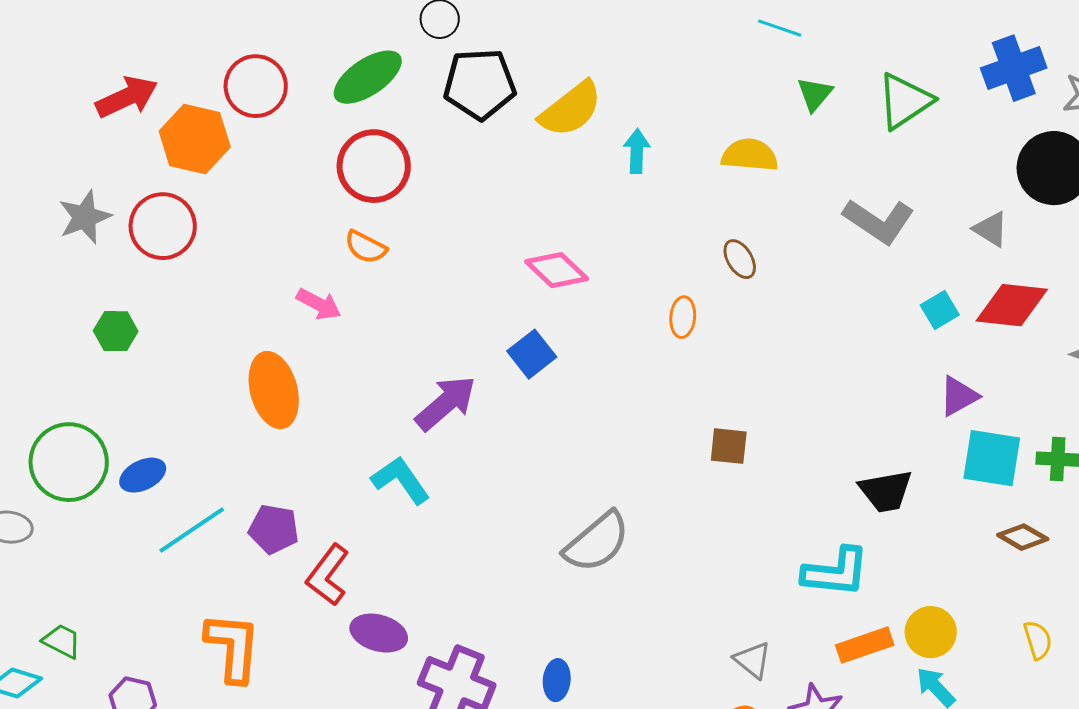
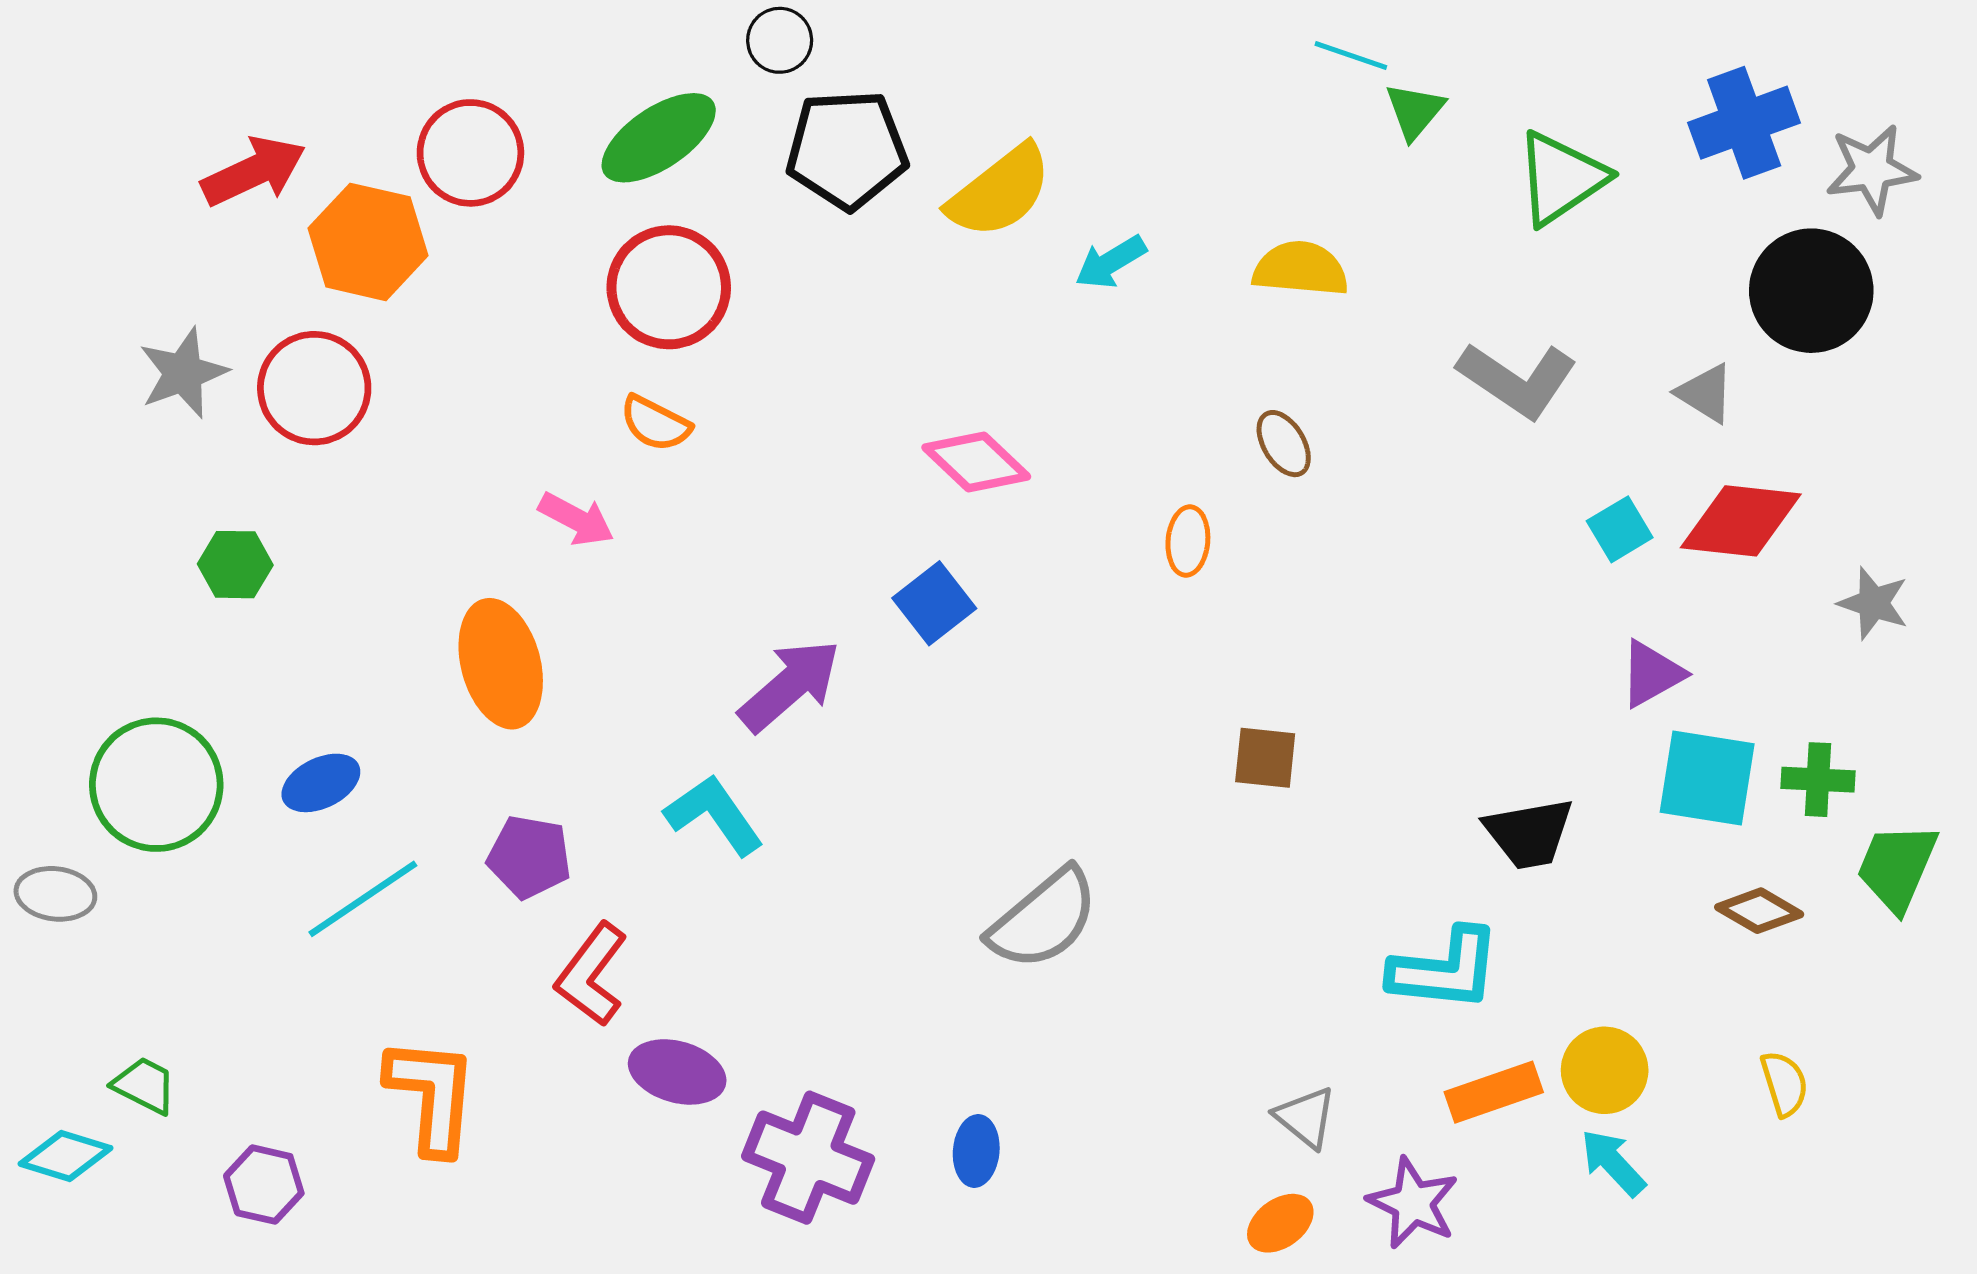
green triangle: (815, 94) -> (1415, 111), moved
cyan arrow: (637, 151) -> (1111, 262), turned -123
blue ellipse: (143, 475) -> (321, 783), moved
purple pentagon: (274, 529) -> (529, 857), moved

